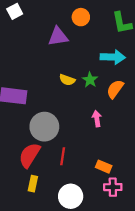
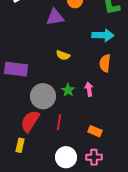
green star: (90, 80) -> (68, 90), moved
orange semicircle: (115, 89) -> (105, 63), turned -30
yellow rectangle: (33, 184) -> (20, 145), moved
pink cross: (113, 187) -> (94, 157), moved

